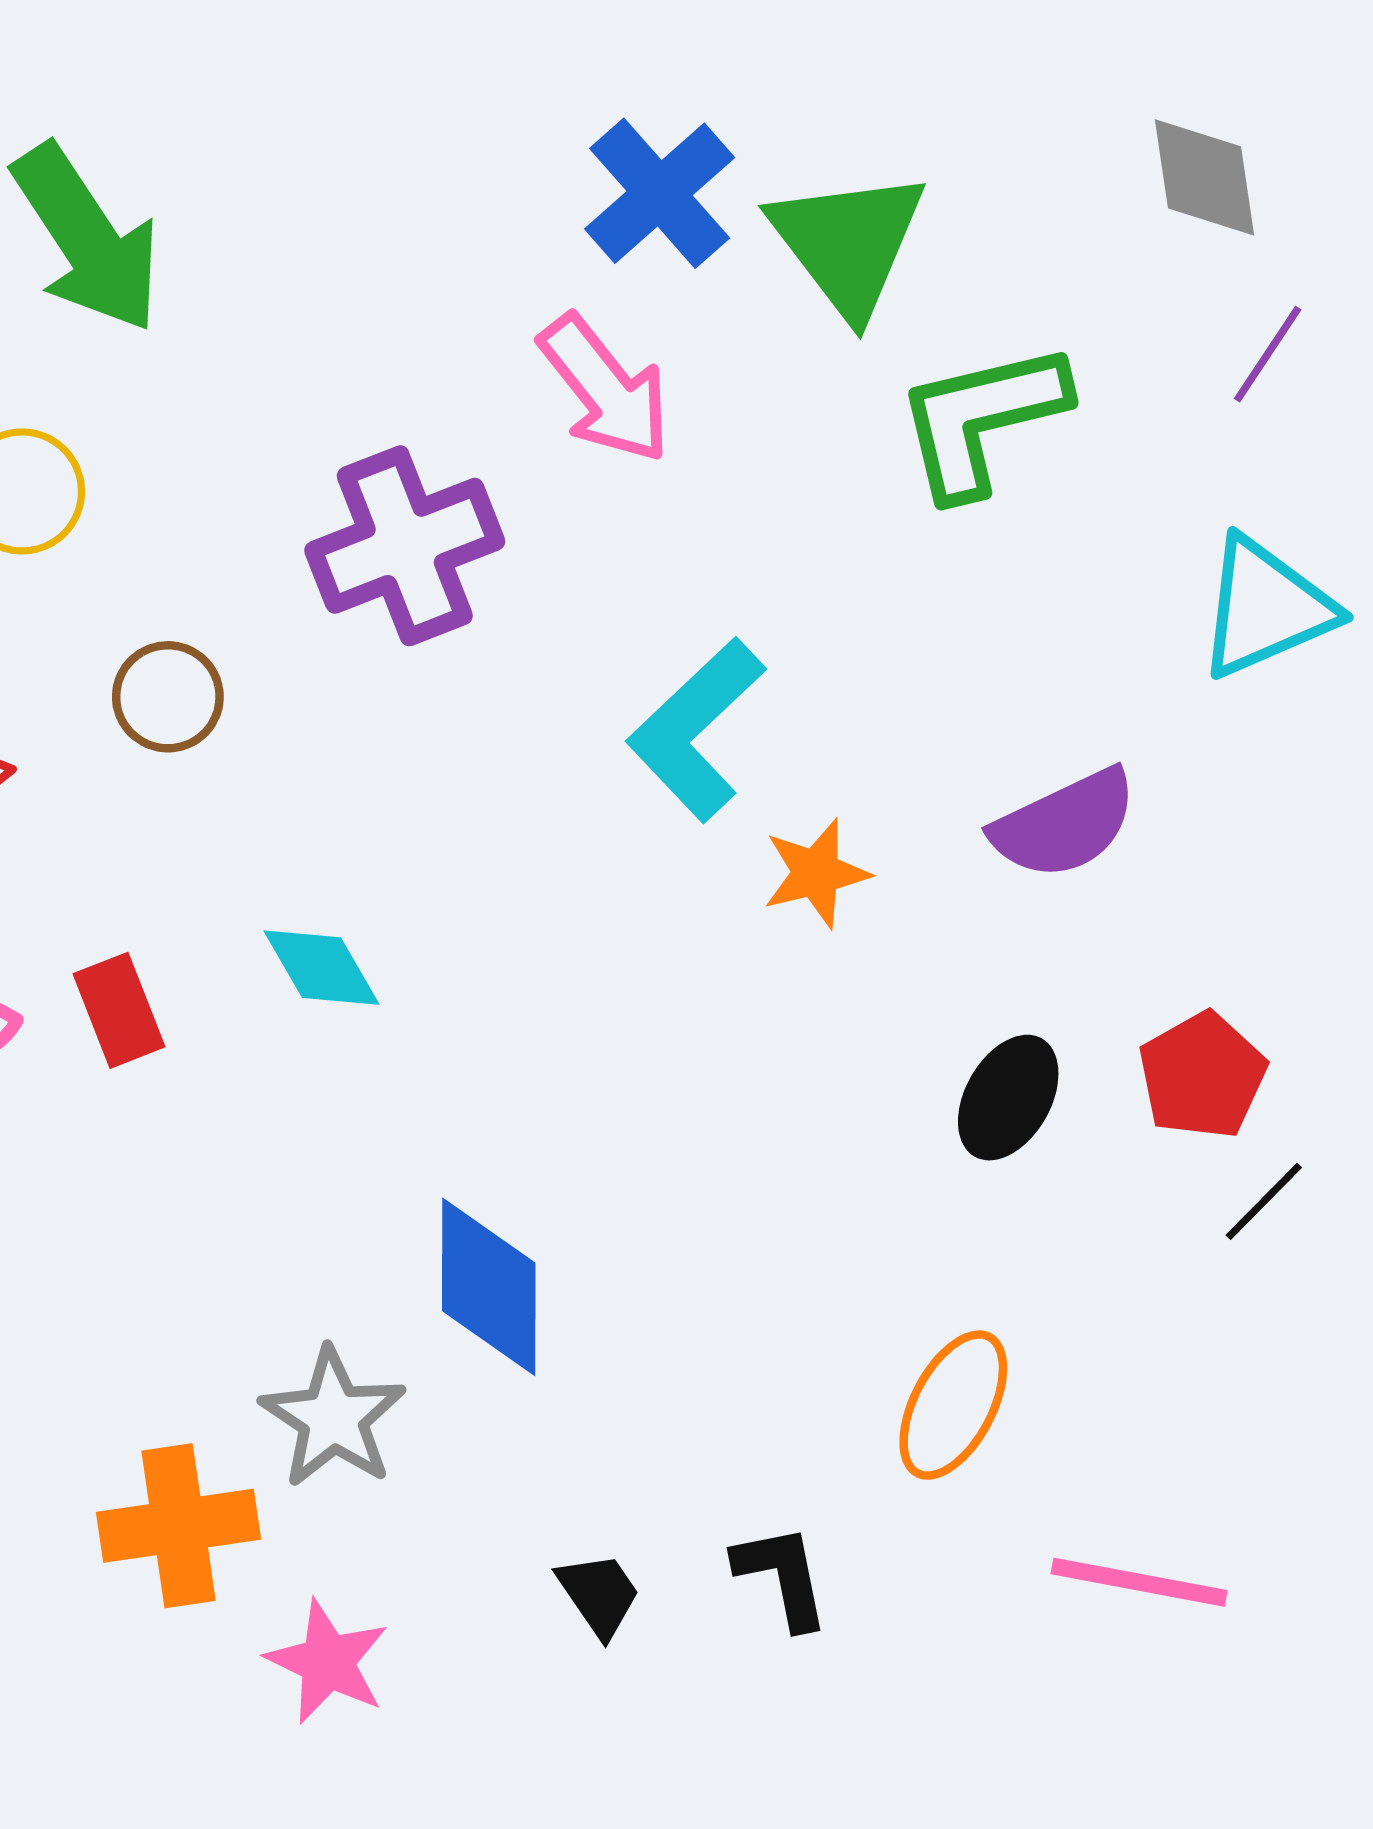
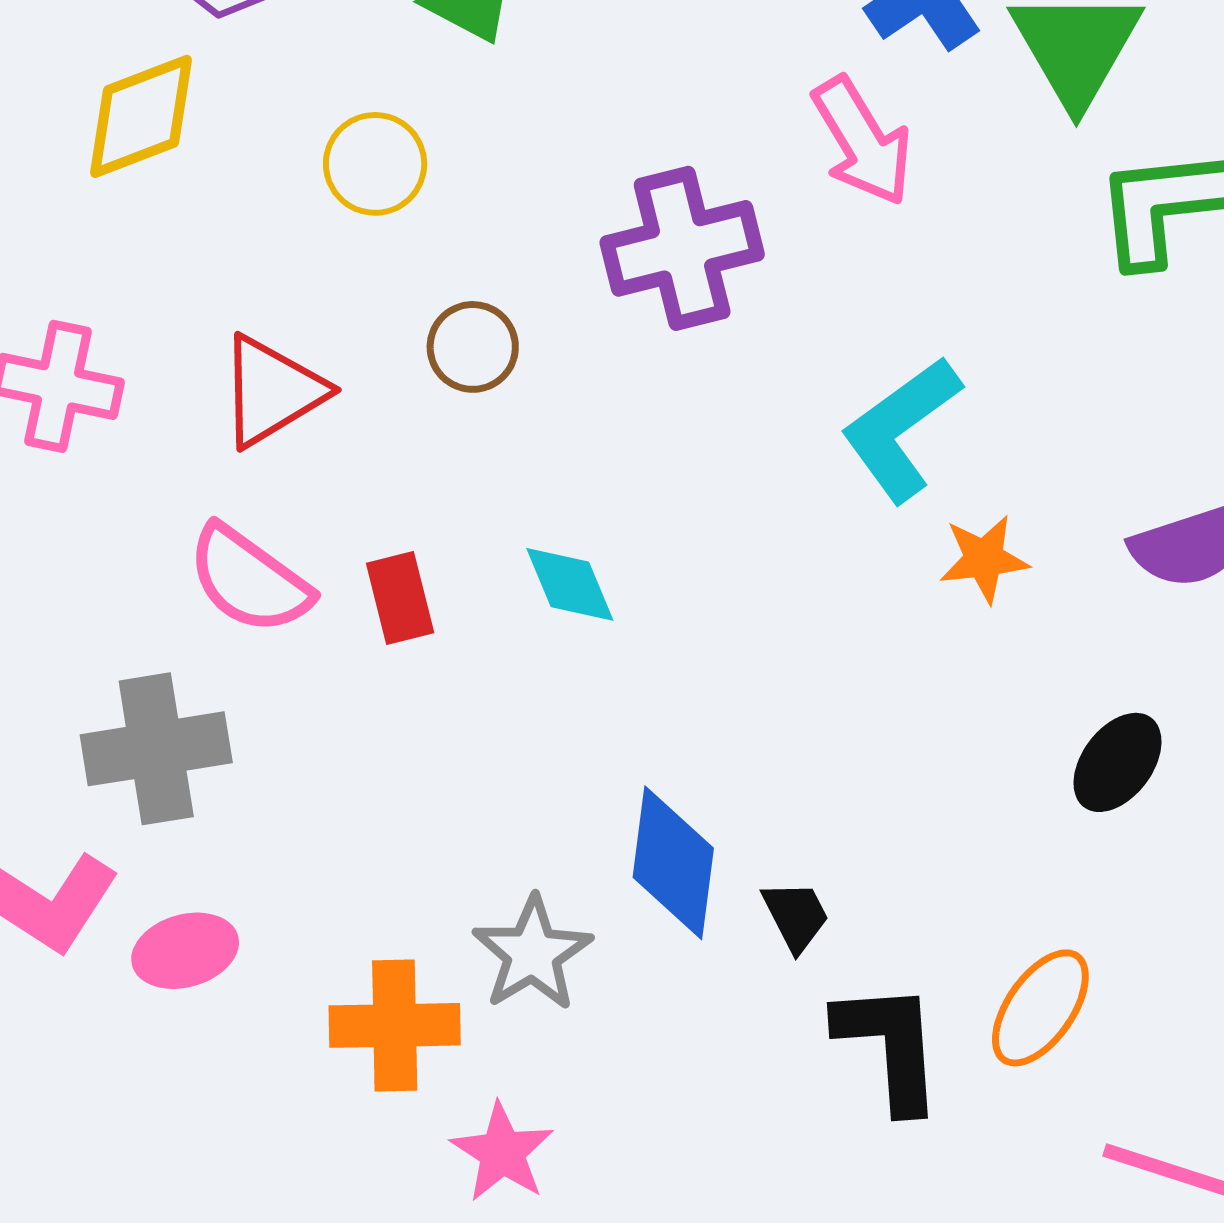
black L-shape: (782, 1576) -> (890, 1046), moved, size x1.5
black trapezoid: (599, 1594) -> (796, 916), moved

